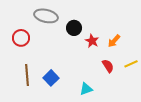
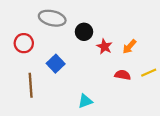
red semicircle: (108, 66) -> (123, 75), turned -48
blue square: (51, 78) -> (56, 64), moved
cyan triangle: (86, 89) -> (85, 101), moved

